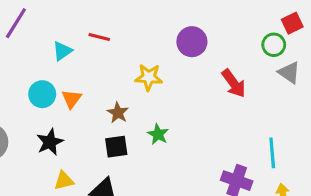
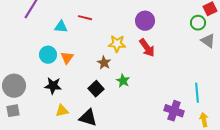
cyan triangle: (62, 51) -> (61, 27), turned 40
red arrow: (234, 83) -> (147, 48), moved
brown star: (118, 113) -> (104, 63), moved
black star: (50, 142) -> (53, 86), turned 30
black square: (116, 147) -> (96, 89), turned -35

